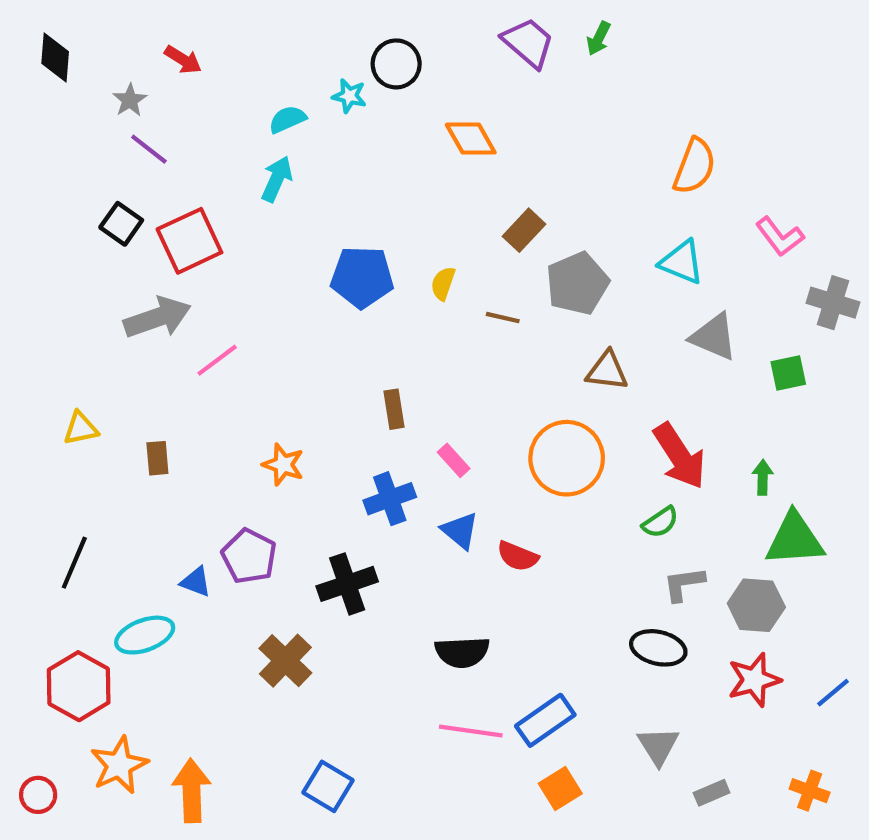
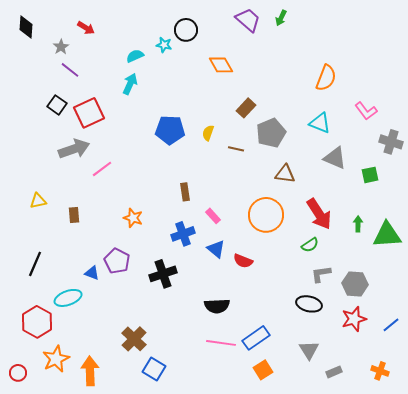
green triangle: (795, 539) -> (387, 235), moved
brown cross: (285, 661) -> (134, 339), moved

